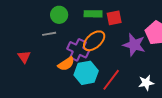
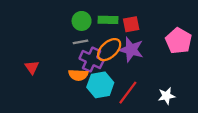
green circle: (59, 15) -> (82, 21), moved
gray line: (49, 34) -> (80, 42), moved
purple star: (134, 45) -> (131, 50), moved
orange semicircle: (66, 64) -> (78, 75), turned 36

